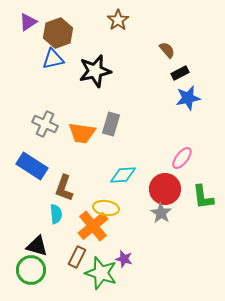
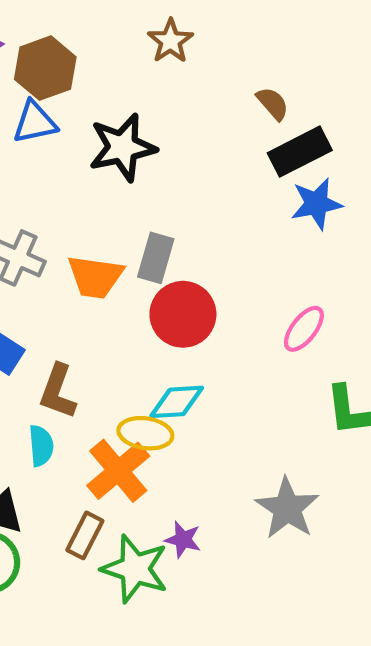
black rectangle: (180, 73) -> (300, 152), size x1.6
cyan diamond: (123, 175) -> (177, 402), moved
red circle: (165, 189) -> (183, 314), moved
gray star: (161, 213) -> (287, 508), moved, size x1.4

